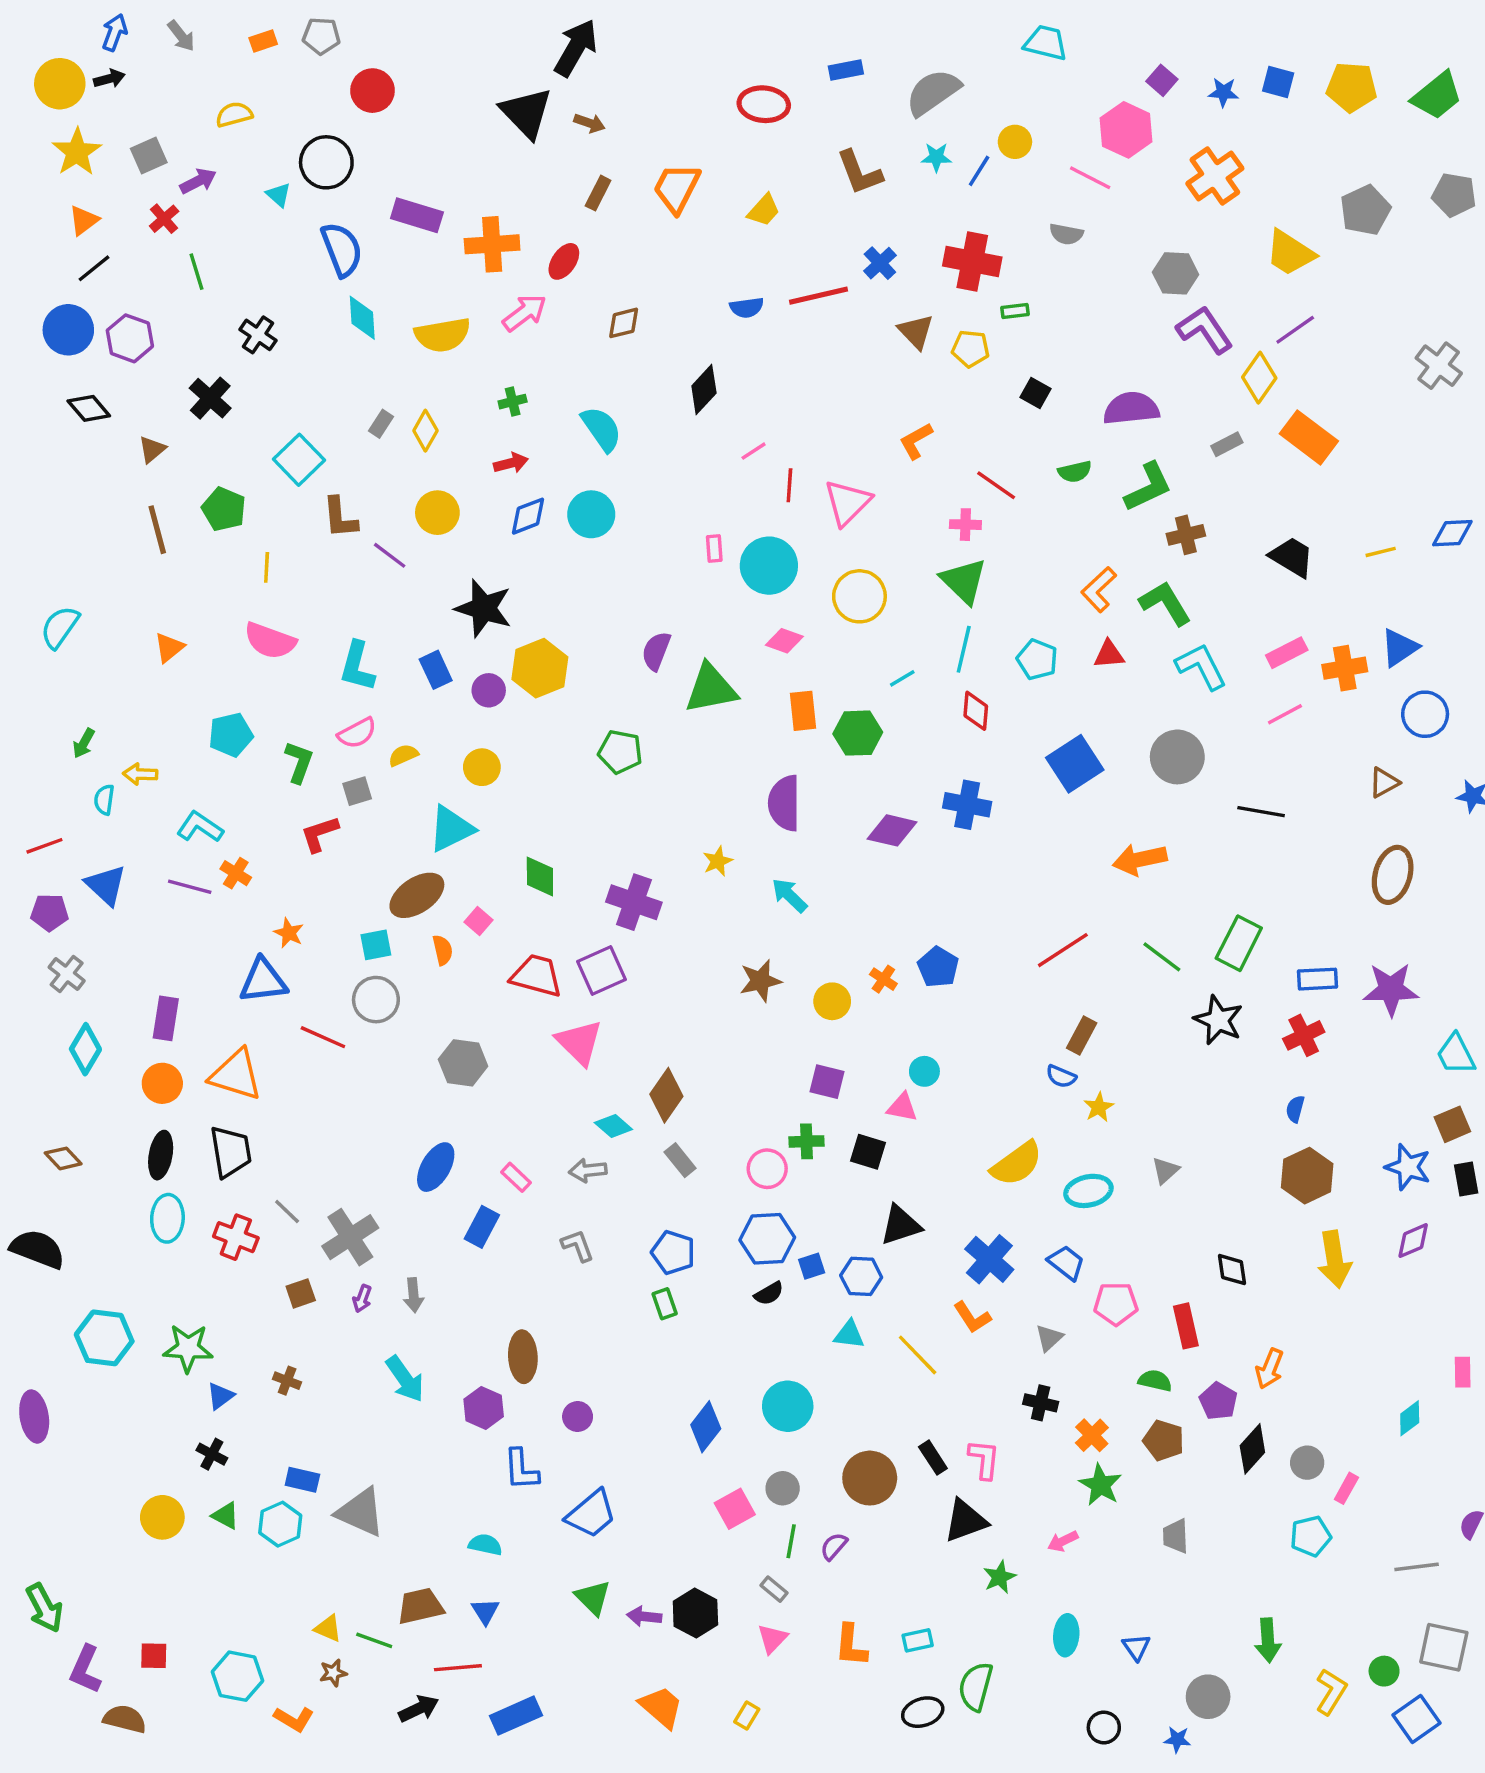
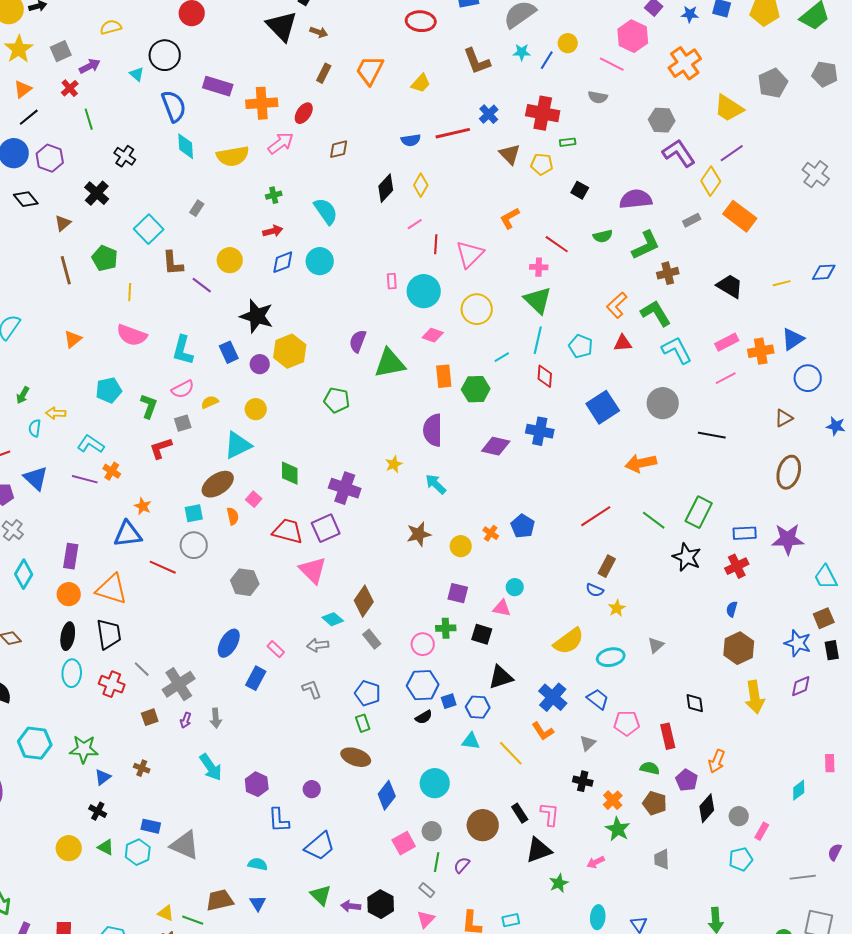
yellow diamond: (425, 431) -> (421, 185), moved
brown ellipse: (523, 1357) -> (356, 757), moved, turned -68

